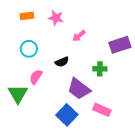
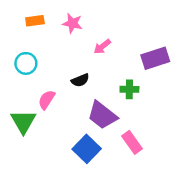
cyan circle: (29, 49) -> (26, 63), moved
pink rectangle: (102, 110) -> (132, 142), turned 30

